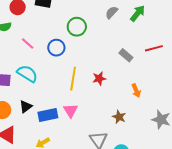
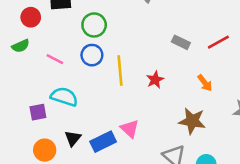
green circle: (77, 27) -> (94, 25), moved
red line: (154, 48) -> (218, 42), moved
yellow line: (73, 79) -> (120, 70), moved
brown star: (119, 117) -> (192, 121), size x1.5

